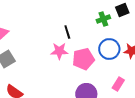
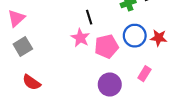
pink star: (59, 51) -> (80, 38), turned 30

